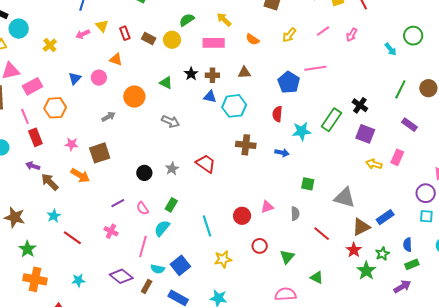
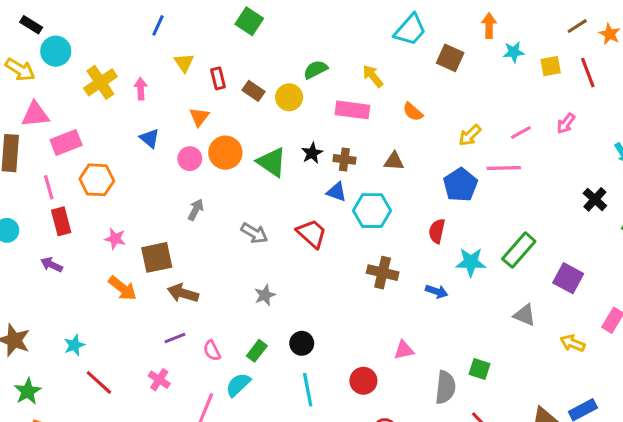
pink line: (323, 31) -> (521, 133), moved
pink arrow: (83, 34) -> (141, 89), moved, turned 104
yellow arrow: (289, 35) -> (470, 135), moved
yellow cross: (50, 45) -> (100, 82), size x1.5
orange triangle: (116, 59) -> (199, 117), turned 40
blue triangle: (75, 78) -> (150, 138), moved, turned -40
pink circle: (99, 78) -> (190, 159), moved
green triangle: (166, 83) -> (272, 162), size x1.5
orange circle: (134, 97) -> (225, 153), moved
black cross: (360, 105) -> (595, 199), moved
gray arrow: (109, 117) -> (196, 210), moved, turned -40
gray arrow: (171, 121) -> (254, 233), moved
red trapezoid: (206, 164) -> (312, 234), moved
yellow arrow: (374, 164) -> (572, 343), moved
black circle: (144, 173) -> (302, 343), moved
brown arrow: (50, 182) -> (183, 293), moved, turned -36
green square: (308, 184) -> (479, 369), moved
gray triangle: (345, 198) -> (525, 315), moved, size x0.7
pink triangle: (267, 207) -> (404, 350), moved
gray semicircle: (295, 214) -> (445, 387), size x1.5

